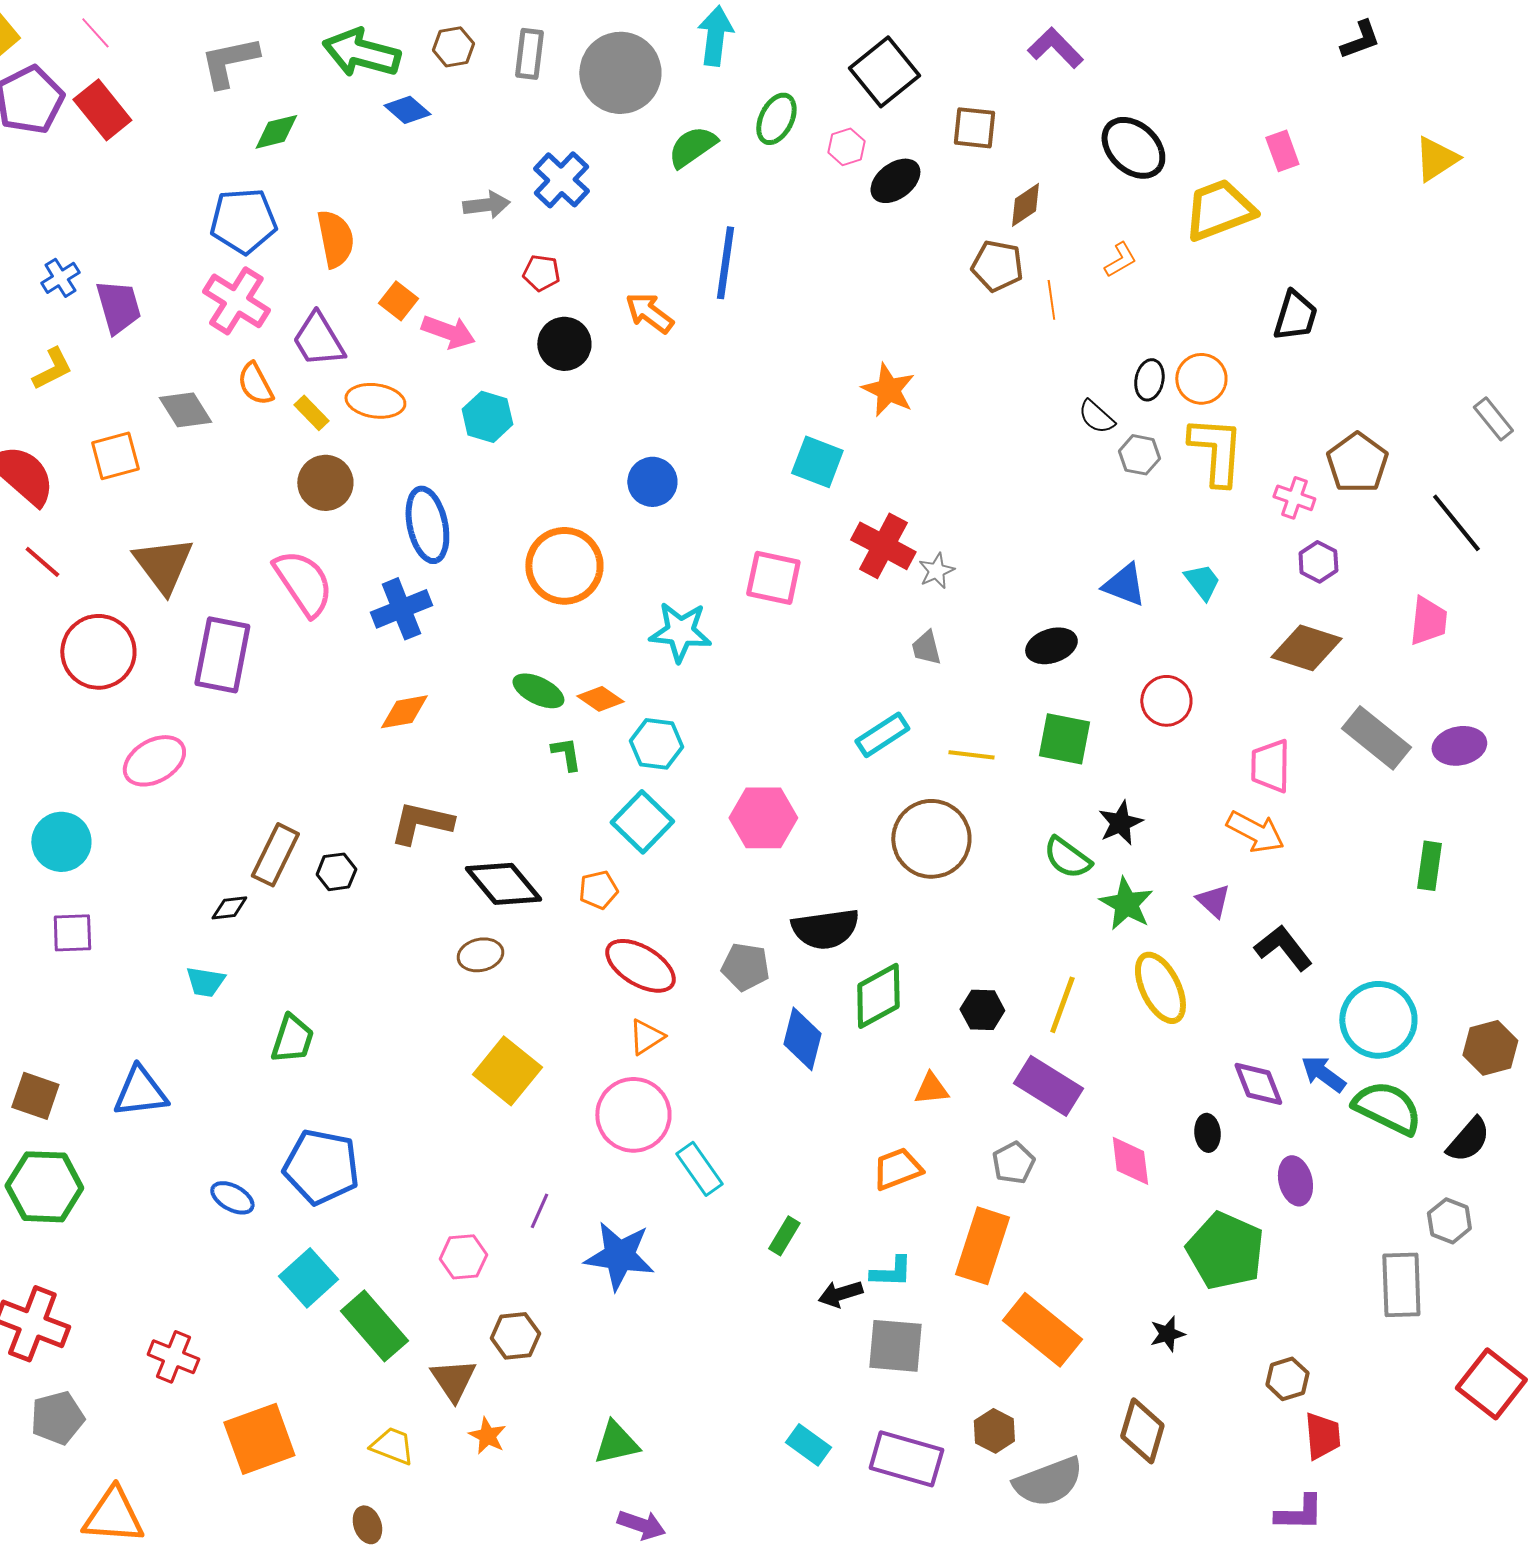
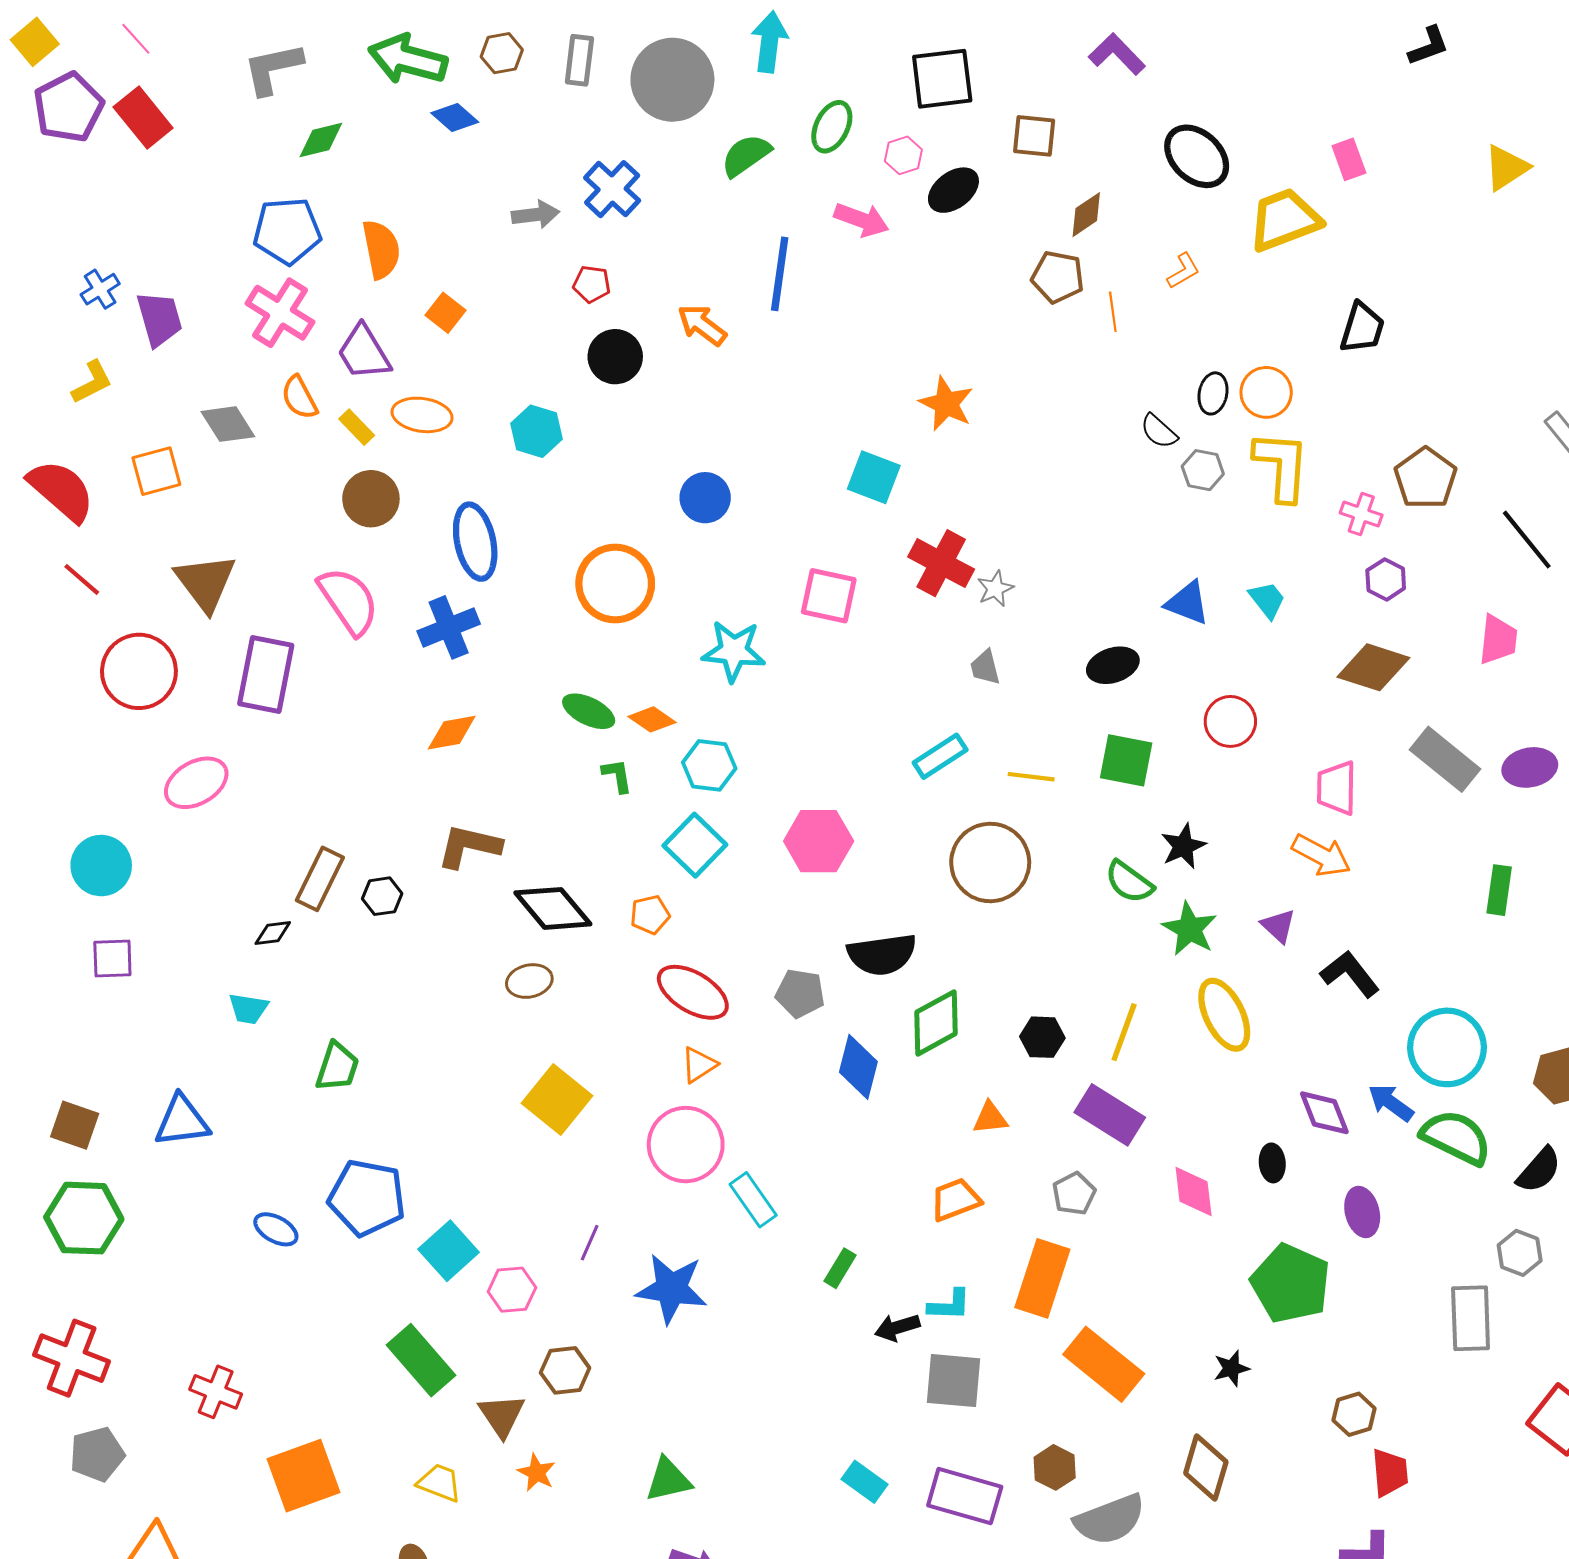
black square: (884, 72) -> (942, 79), turned 32
pink arrow: (448, 332) -> (861, 220), moved
cyan square: (308, 1278) -> (449, 1251), moved

